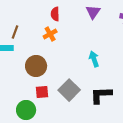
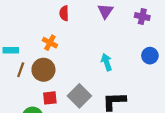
brown line: (15, 32) -> (21, 70), moved
orange cross: (50, 34) -> (50, 43), moved, turned -32

